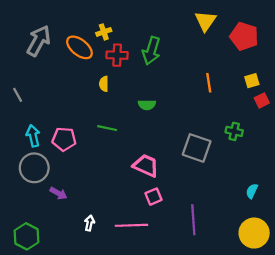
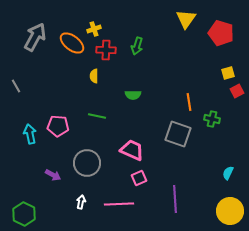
green arrow: (151, 51) -> (137, 46), size x0.7
orange line: (209, 83) -> (189, 102), moved
cyan arrow: (33, 136) -> (30, 134), moved
gray circle: (34, 168) -> (87, 163), moved

